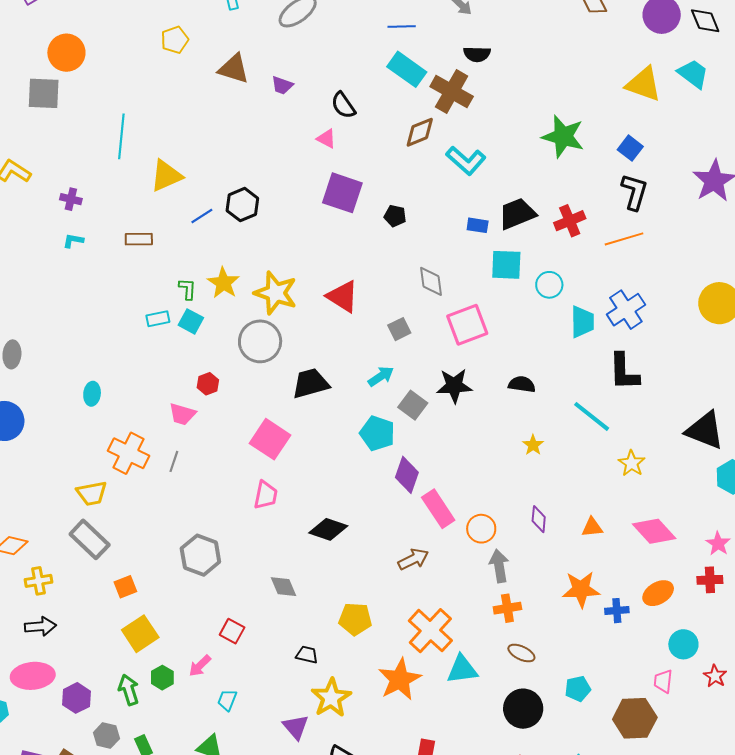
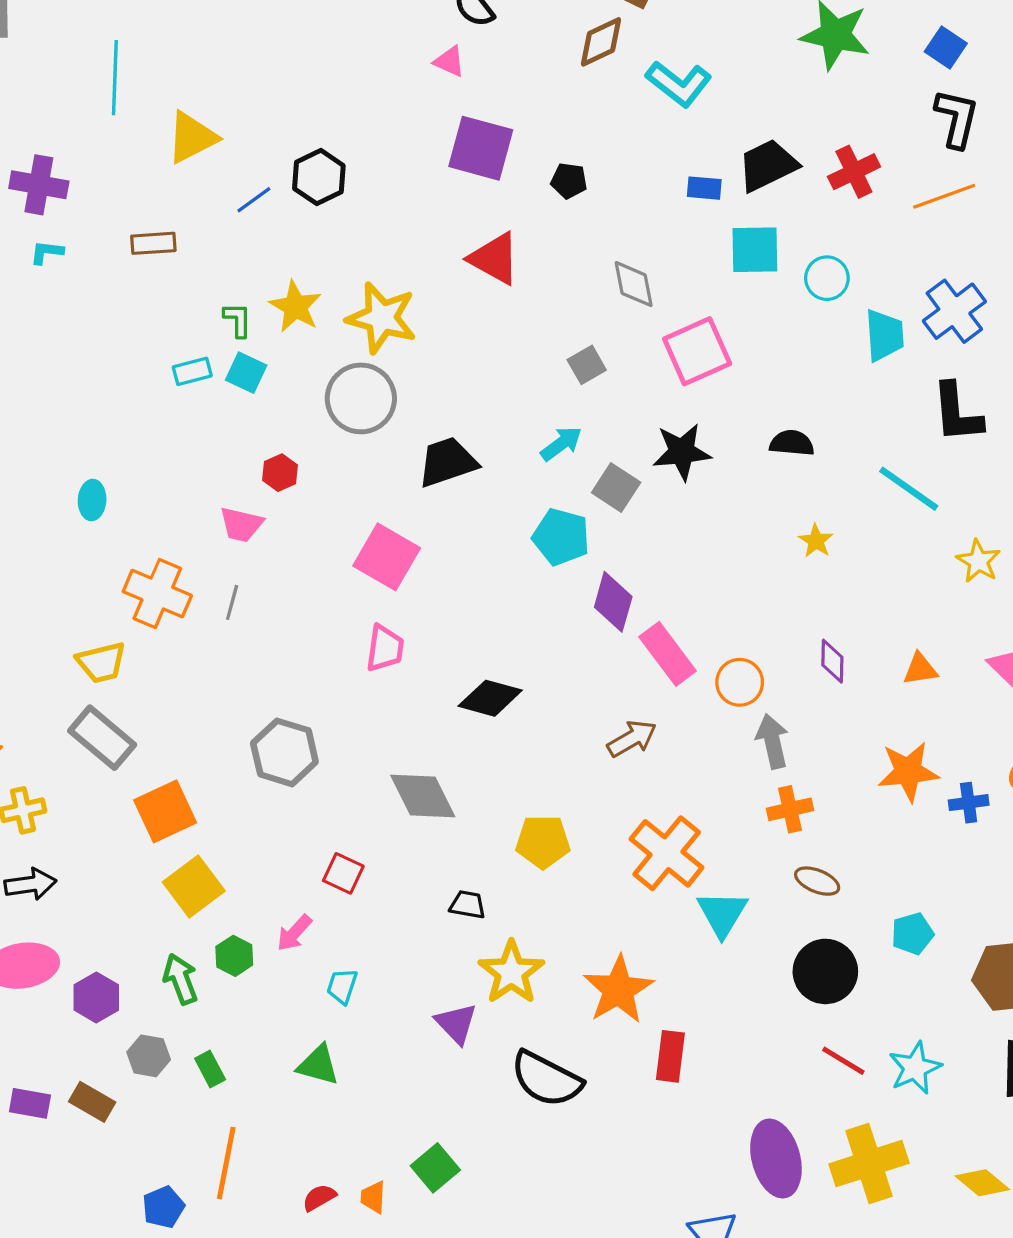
purple cross: (71, 199) -> (39, 185), size x1.6
red triangle: (343, 296) -> (494, 259), moved
orange square: (125, 587) -> (165, 811), size x1.6
gray diamond: (283, 587) -> (423, 796), size x1.5
cyan triangle: (462, 669) -> (722, 914), turned -48
orange star: (400, 679) -> (618, 990), moved

